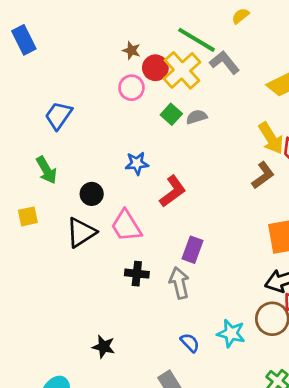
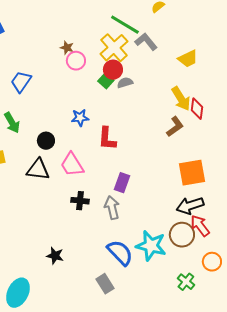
brown star: (131, 50) -> (67, 48), moved
red circle: (155, 68) -> (113, 70), moved
red L-shape: (173, 191) -> (107, 139), turned 130
black triangle: (81, 232) -> (38, 170), turned 40
cyan star: (231, 333) -> (151, 246), size x1.4
blue semicircle: (190, 343) -> (120, 253), size x1.8

